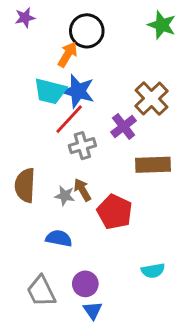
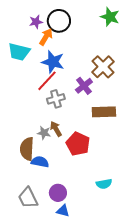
purple star: (25, 18) -> (36, 22), moved
cyan trapezoid: (50, 91) -> (19, 52), moved
brown semicircle: (25, 185) -> (27, 149), moved
blue triangle: (93, 310) -> (63, 211), turned -40

